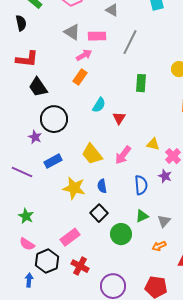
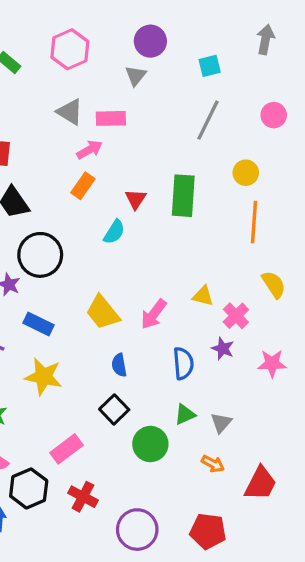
gray triangle: (112, 10) -> (136, 76), turned 40
gray line: (130, 42) -> (208, 120), moved
green rectangle: (141, 83) -> (183, 196), size x1.4
red triangle: (119, 118) -> (136, 199), moved
blue rectangle: (53, 161) -> (39, 324), turned 54
yellow star: (74, 188) -> (43, 377), moved
orange arrow: (159, 246) -> (213, 464), turned -128

